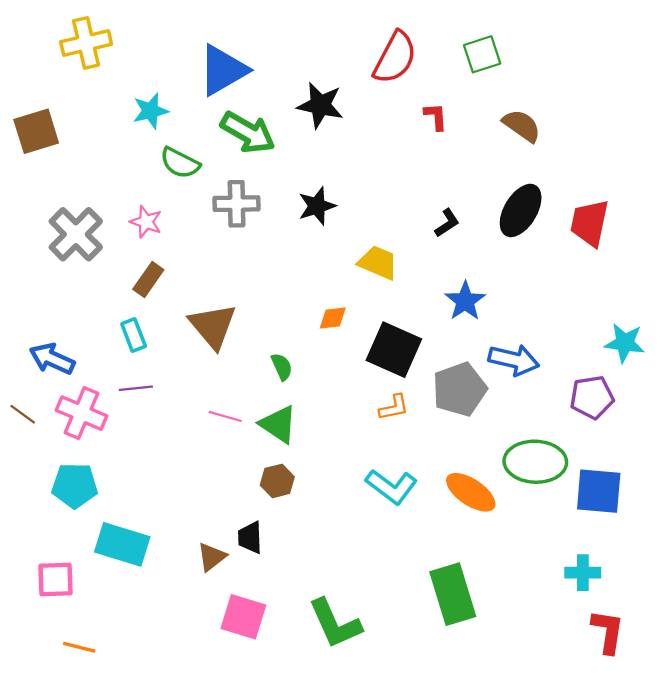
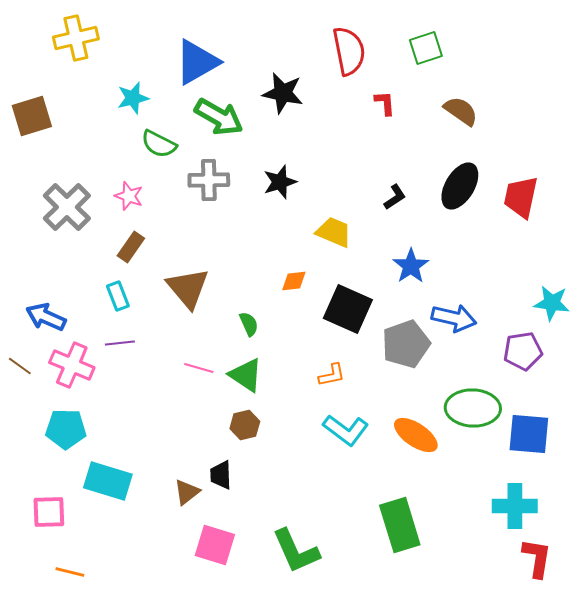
red semicircle: (395, 58) -> (349, 51), turned -39
orange L-shape: (394, 407) -> (332, 375), moved
cyan cross: (583, 573) -> (515, 506), size x1.4

